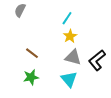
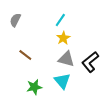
gray semicircle: (20, 10) -> (15, 20), moved
green star: (31, 77) -> (34, 87), moved

